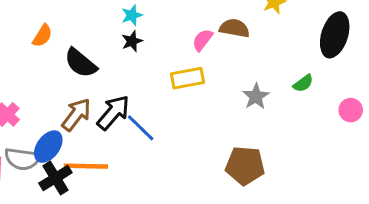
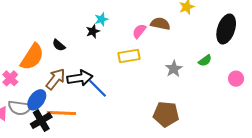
cyan star: (132, 15) -> (101, 19), moved
orange semicircle: (42, 36) -> (32, 57), moved, size x1.8
black semicircle: (81, 63) -> (59, 45), size x0.6
black arrow: (113, 113) -> (80, 78), turned 40

